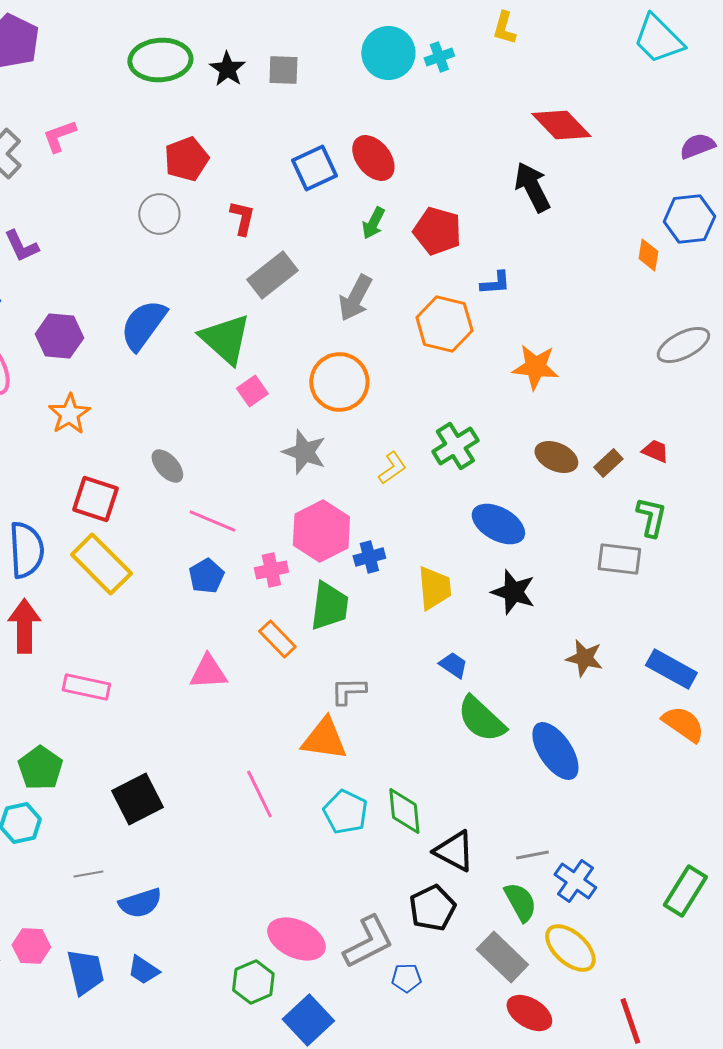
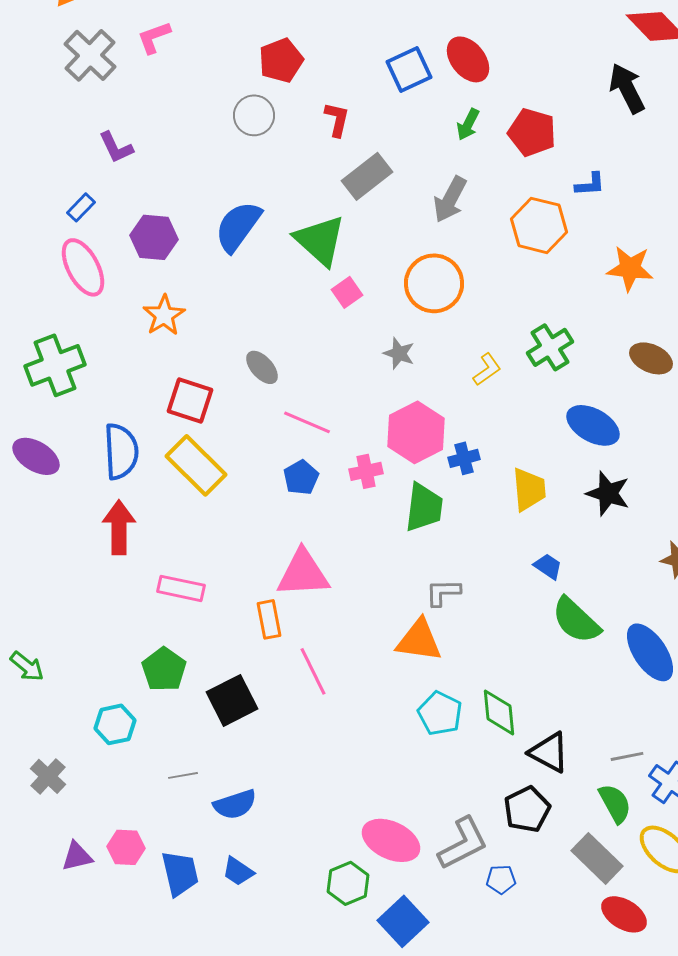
gray star: (304, 452) -> (399, 353), size x0.7
orange rectangle: (277, 639) -> (269, 619), moved, turned 33
pink triangle: (208, 672) -> (303, 573), size x1.4
green pentagon: (40, 768) -> (164, 669), moved
pink line: (259, 794) -> (313, 671), moved

